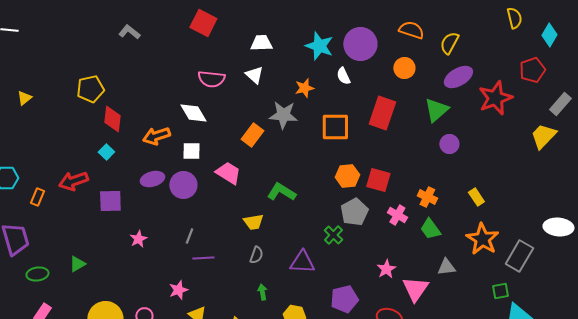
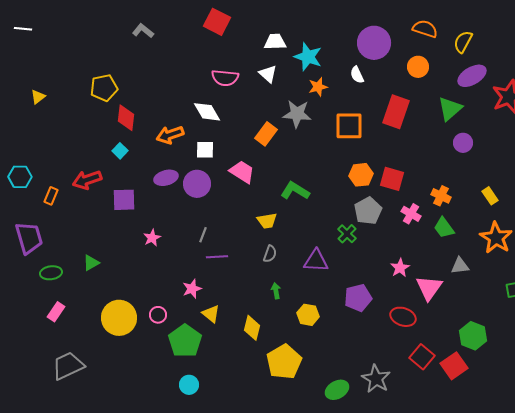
cyan star: (319, 46) -> (308, 57), moved

